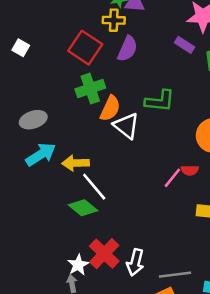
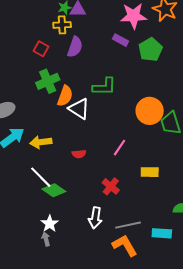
red square: (85, 48) -> (41, 49), size x0.6
red semicircle: (190, 170) -> (79, 154), moved
white line: (94, 187) -> (41, 177), moved
green diamond: (83, 208) -> (54, 190), moved
red cross: (104, 254) -> (111, 186), moved, size x0.7

